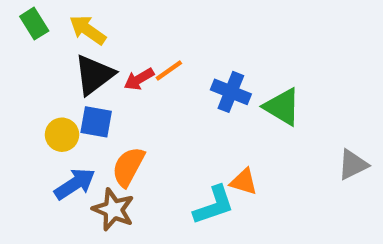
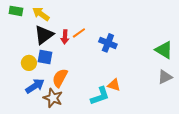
green rectangle: (34, 24) -> (16, 11), turned -48
red arrow: (139, 79) -> (65, 37), turned -56
green triangle: (282, 107) -> (164, 50), moved

